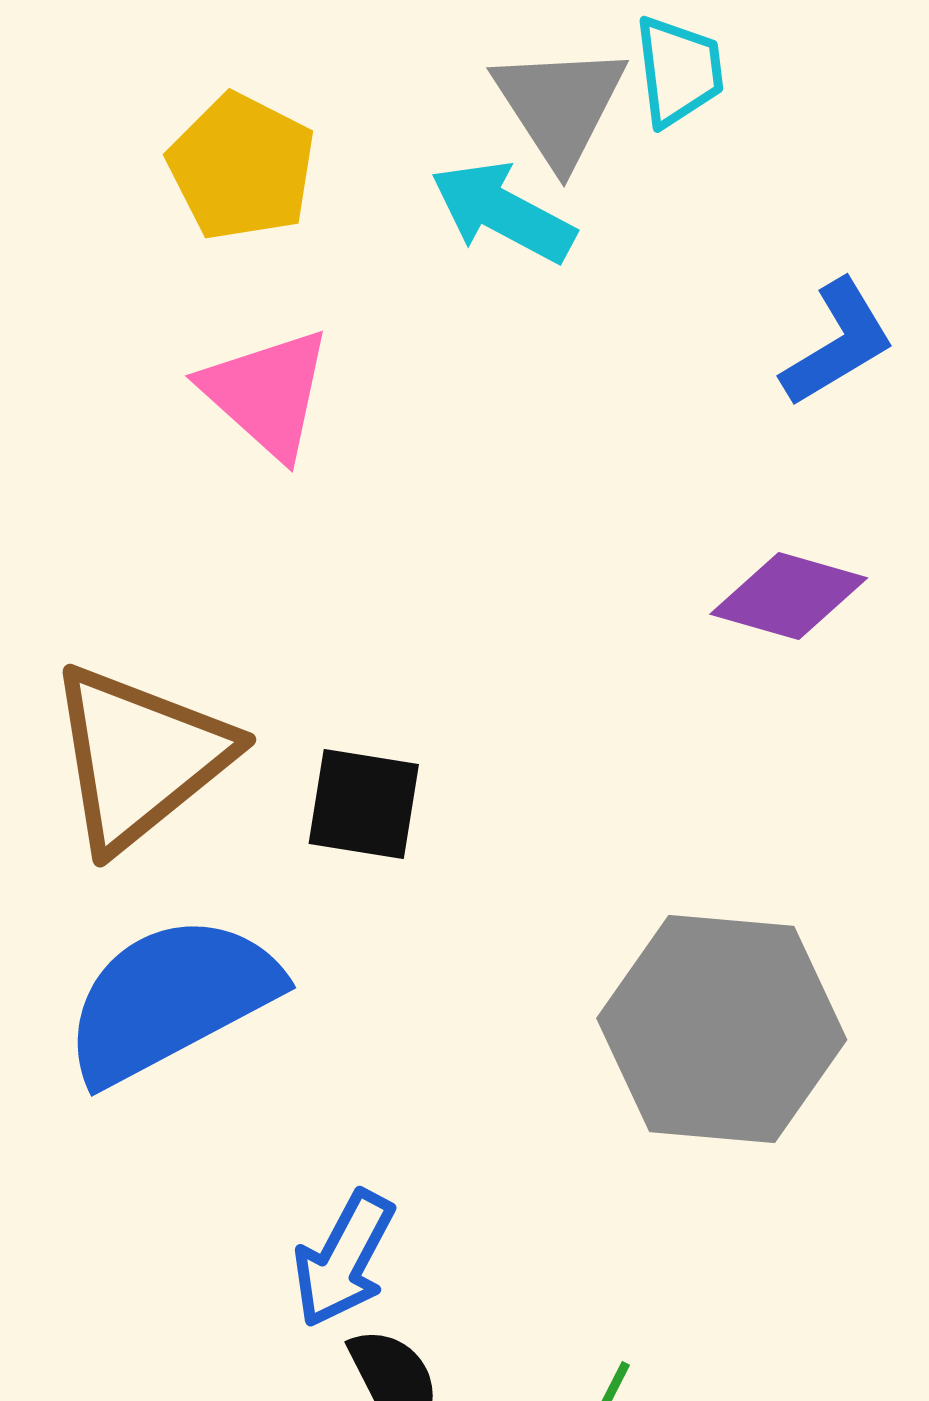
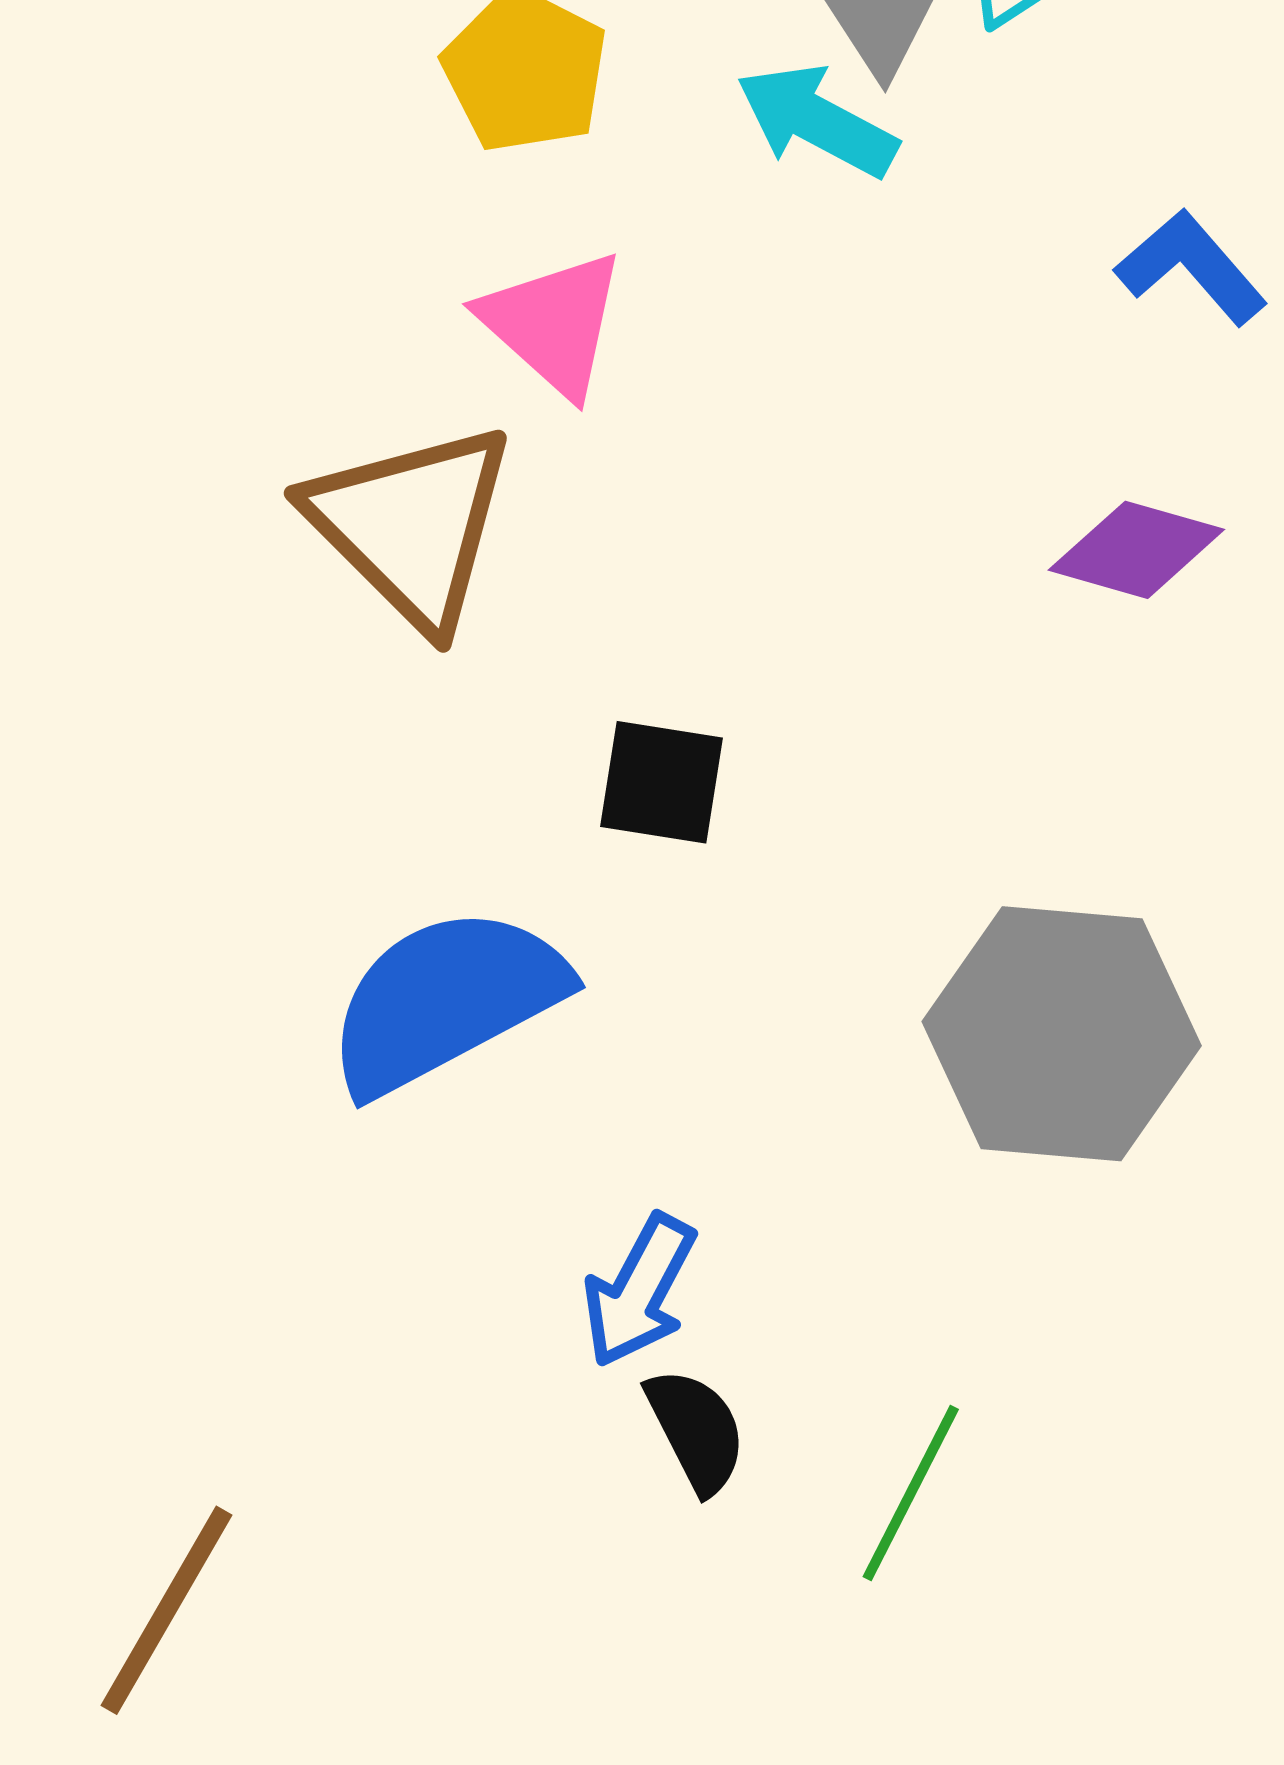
blue L-shape: (838, 343) -> (1191, 267), turned -100
brown triangle: (140, 757) -> (411, 525), moved, turned -36

